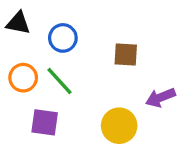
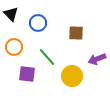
black triangle: (18, 23) -> (11, 14), turned 35
green line: (60, 81) -> (47, 57), moved

